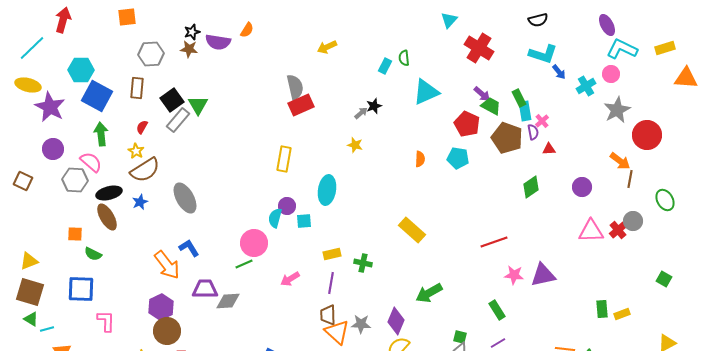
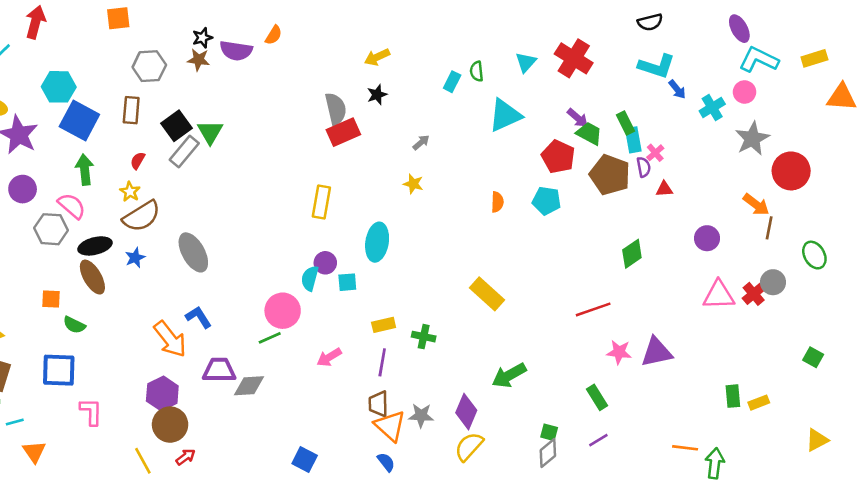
cyan triangle: (449, 20) -> (526, 62), moved
black star: (374, 106) -> (377, 95), moved
green diamond: (531, 187) -> (632, 254), moved

